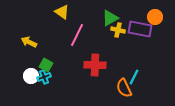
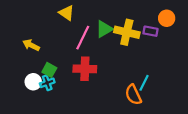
green triangle: (110, 18) -> (104, 29), moved
purple rectangle: (140, 29) -> (150, 31), size x0.6
yellow cross: (118, 30) -> (127, 32), size x1.6
red cross: (95, 65) -> (85, 69), moved

